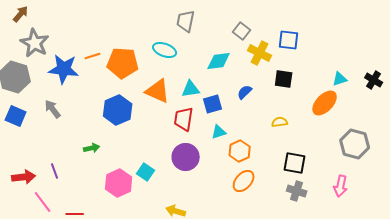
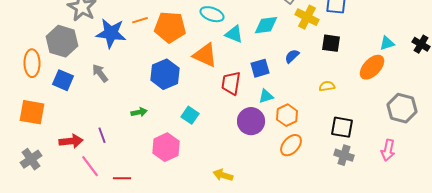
cyan triangle: (191, 89) -> (234, 34), moved, turned 30
purple circle: (186, 157) -> (251, 121), moved
cyan square: (146, 172) -> (190, 115), moved

